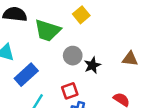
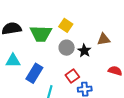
yellow square: (81, 15) -> (66, 25), moved
brown triangle: (130, 59) -> (104, 39), moved

